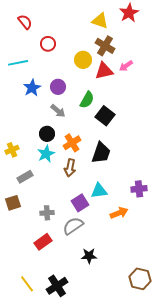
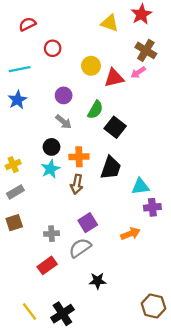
red semicircle: (25, 22) -> (27, 24), turned -77
brown cross: (105, 46) -> (146, 50), moved
blue star: (32, 88) -> (17, 100), moved
orange cross: (72, 143) -> (79, 157), turned 30
gray rectangle: (25, 177) -> (15, 192), moved
cyan triangle: (99, 191) -> (140, 186), moved

